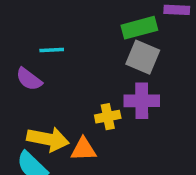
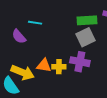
gray square: (143, 57) -> (85, 37), turned 30
orange triangle: (83, 149) -> (44, 65), moved

